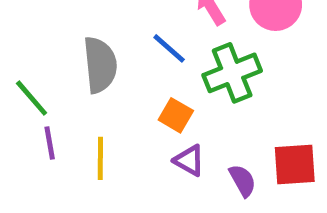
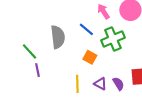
yellow line: (100, 158) -> (77, 84), moved
purple triangle: (189, 160) -> (100, 84), moved

